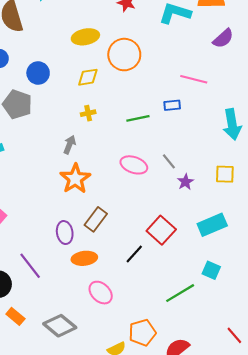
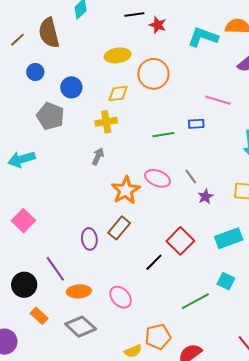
yellow cross: (88, 113) -> (106, 122), moved, size x1.5
orange star: (75, 179) -> (126, 190), moved
orange ellipse: (84, 258) -> (79, 291), moved

